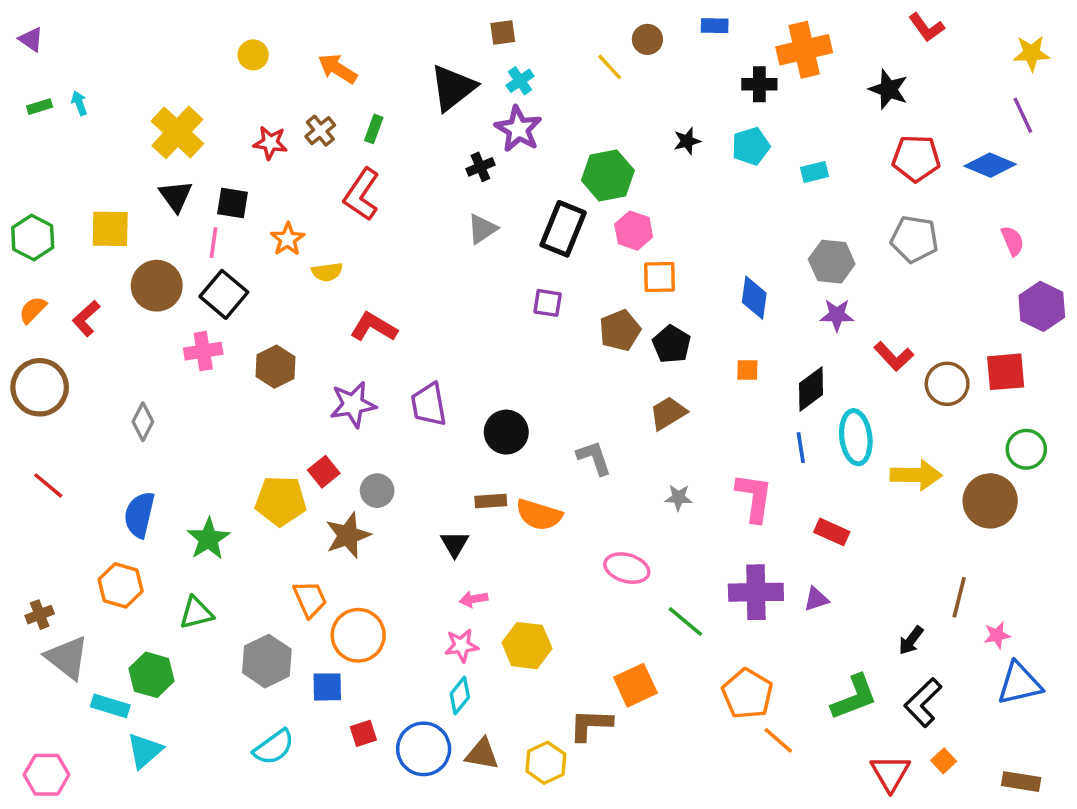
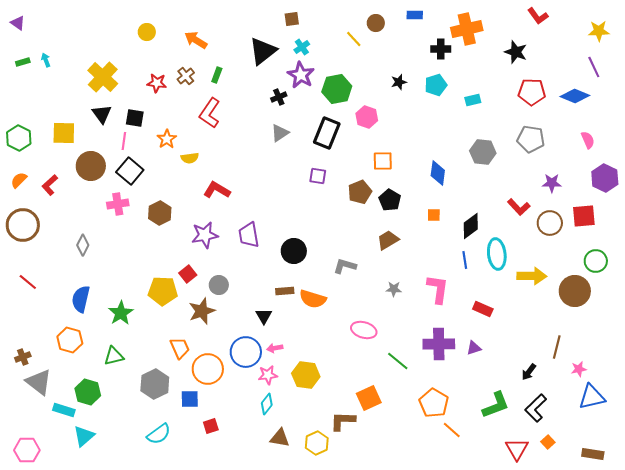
green hexagon: (608, 175) -> (337, 89), moved
pink hexagon: (634, 231) -> (367, 117), moved
purple star: (837, 315) -> (552, 183), moved
gray L-shape: (594, 458) -> (345, 266), turned -55
blue circle: (424, 749) -> (246, 352), moved

